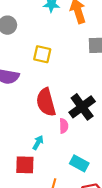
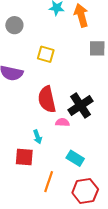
pink semicircle: (64, 126) -> (62, 122), turned -88
cyan arrow: (38, 143) -> (37, 137), turned 128

